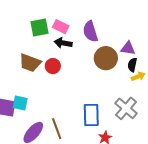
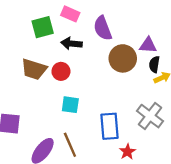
pink rectangle: (61, 27) -> (70, 14), moved
cyan square: (20, 103) -> (70, 105), moved

